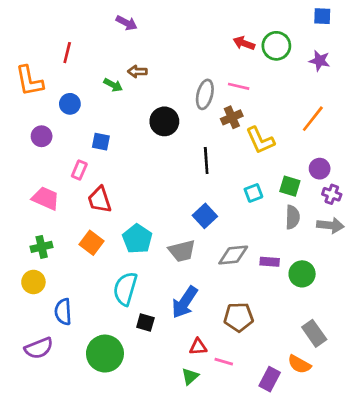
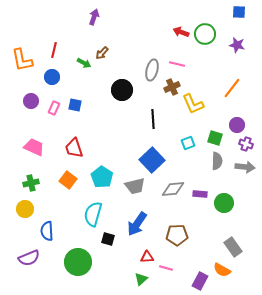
purple arrow: (127, 23) -> (94, 17), turned -98
red line: (67, 53) -> (54, 50), moved
brown arrow: (137, 71) -> (102, 53), turned -48
pink rectangle: (79, 170) -> (54, 108), moved
blue square: (205, 216) -> (152, 160), size x1.4

